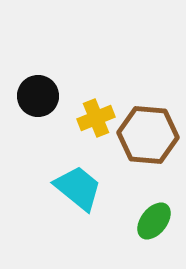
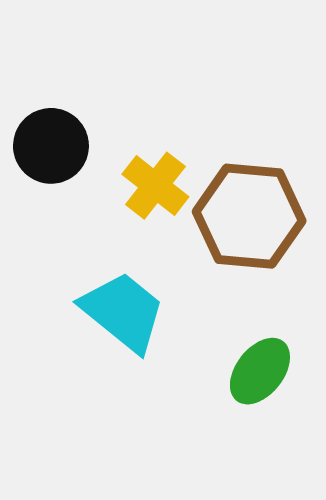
yellow cross: (96, 118) -> (155, 186), turned -30

